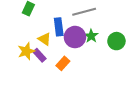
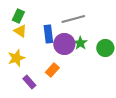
yellow triangle: (45, 39) -> (20, 31), moved
purple rectangle: (39, 55) -> (29, 82), moved

